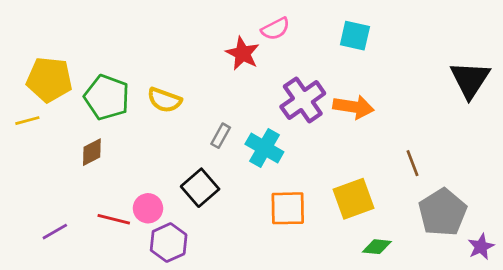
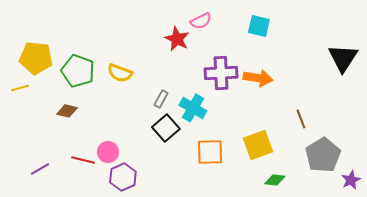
purple cross: (303, 100) -> (221, 73), turned 32
brown diamond: (92, 152) -> (67, 111), turned 40
black square: (200, 188) -> (166, 128), moved

